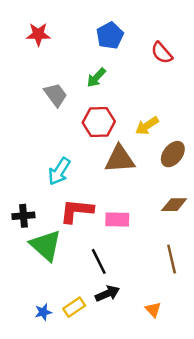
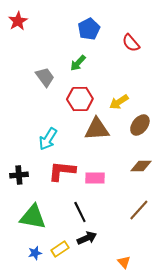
red star: (38, 34) -> (18, 21), moved, turned -30
green triangle: (46, 245) -> (33, 217), moved, turned -32
brown line: (172, 259) -> (139, 210), turned 55
orange triangle: (153, 310) -> (124, 262), moved

